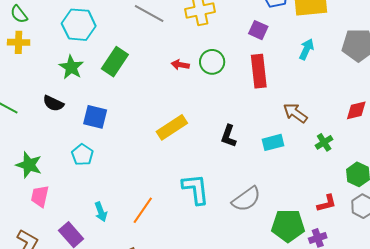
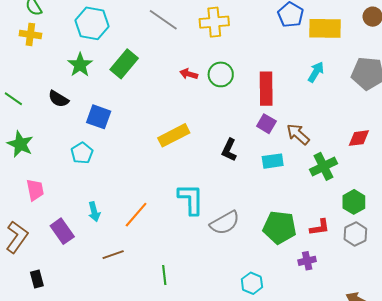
purple square: (258, 30) -> (266, 124), moved
green cross: (324, 142) -> (324, 166), size x1.5
green star: (29, 165) -> (20, 144), moved
pink trapezoid: (40, 196) -> (35, 190), turned 150
gray semicircle: (246, 199) -> (225, 223), moved
green pentagon: (288, 226) -> (280, 227), moved

